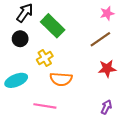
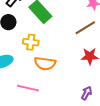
yellow cross: (45, 58) -> (31, 42), turned 35

